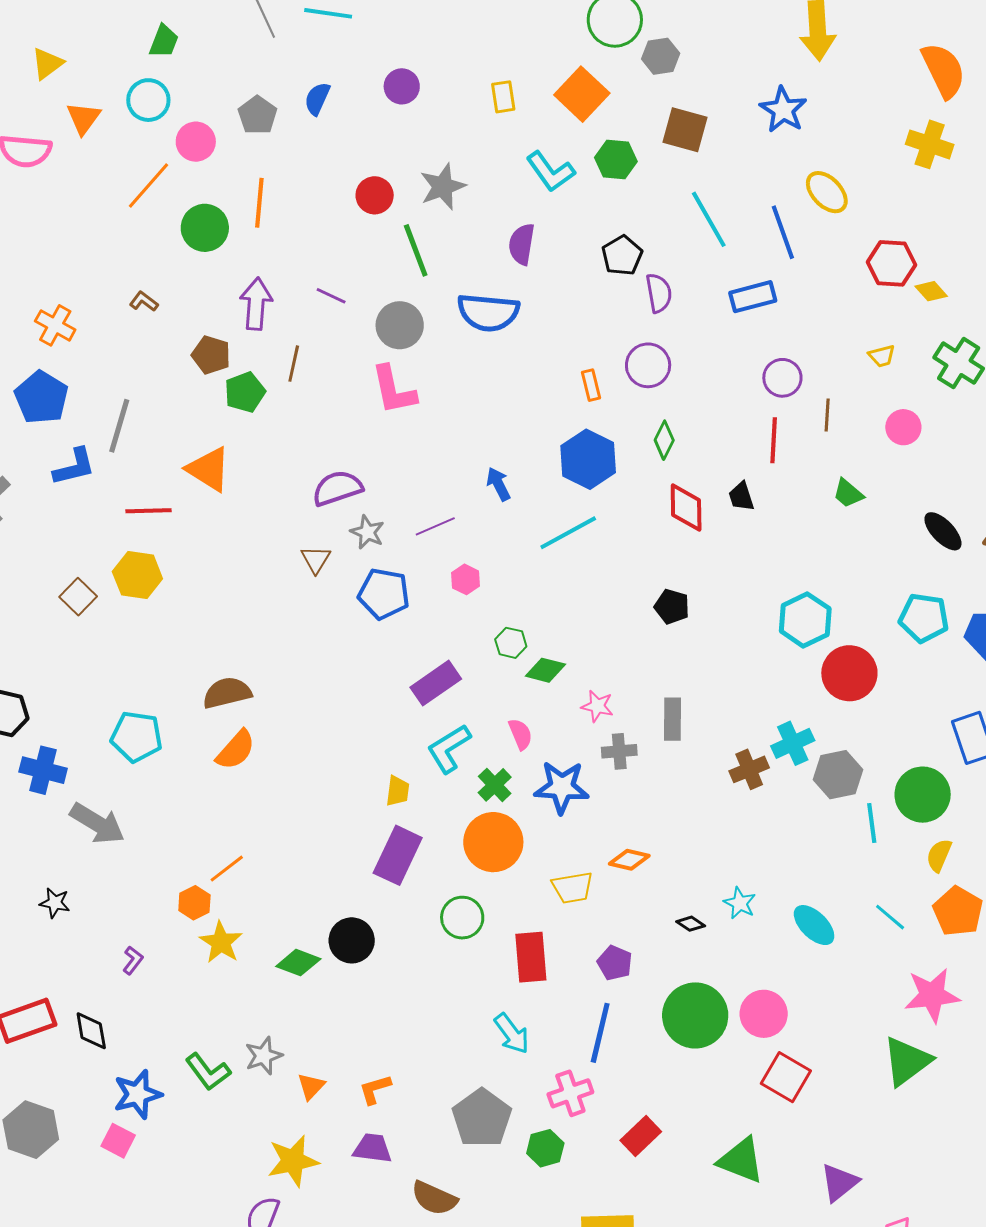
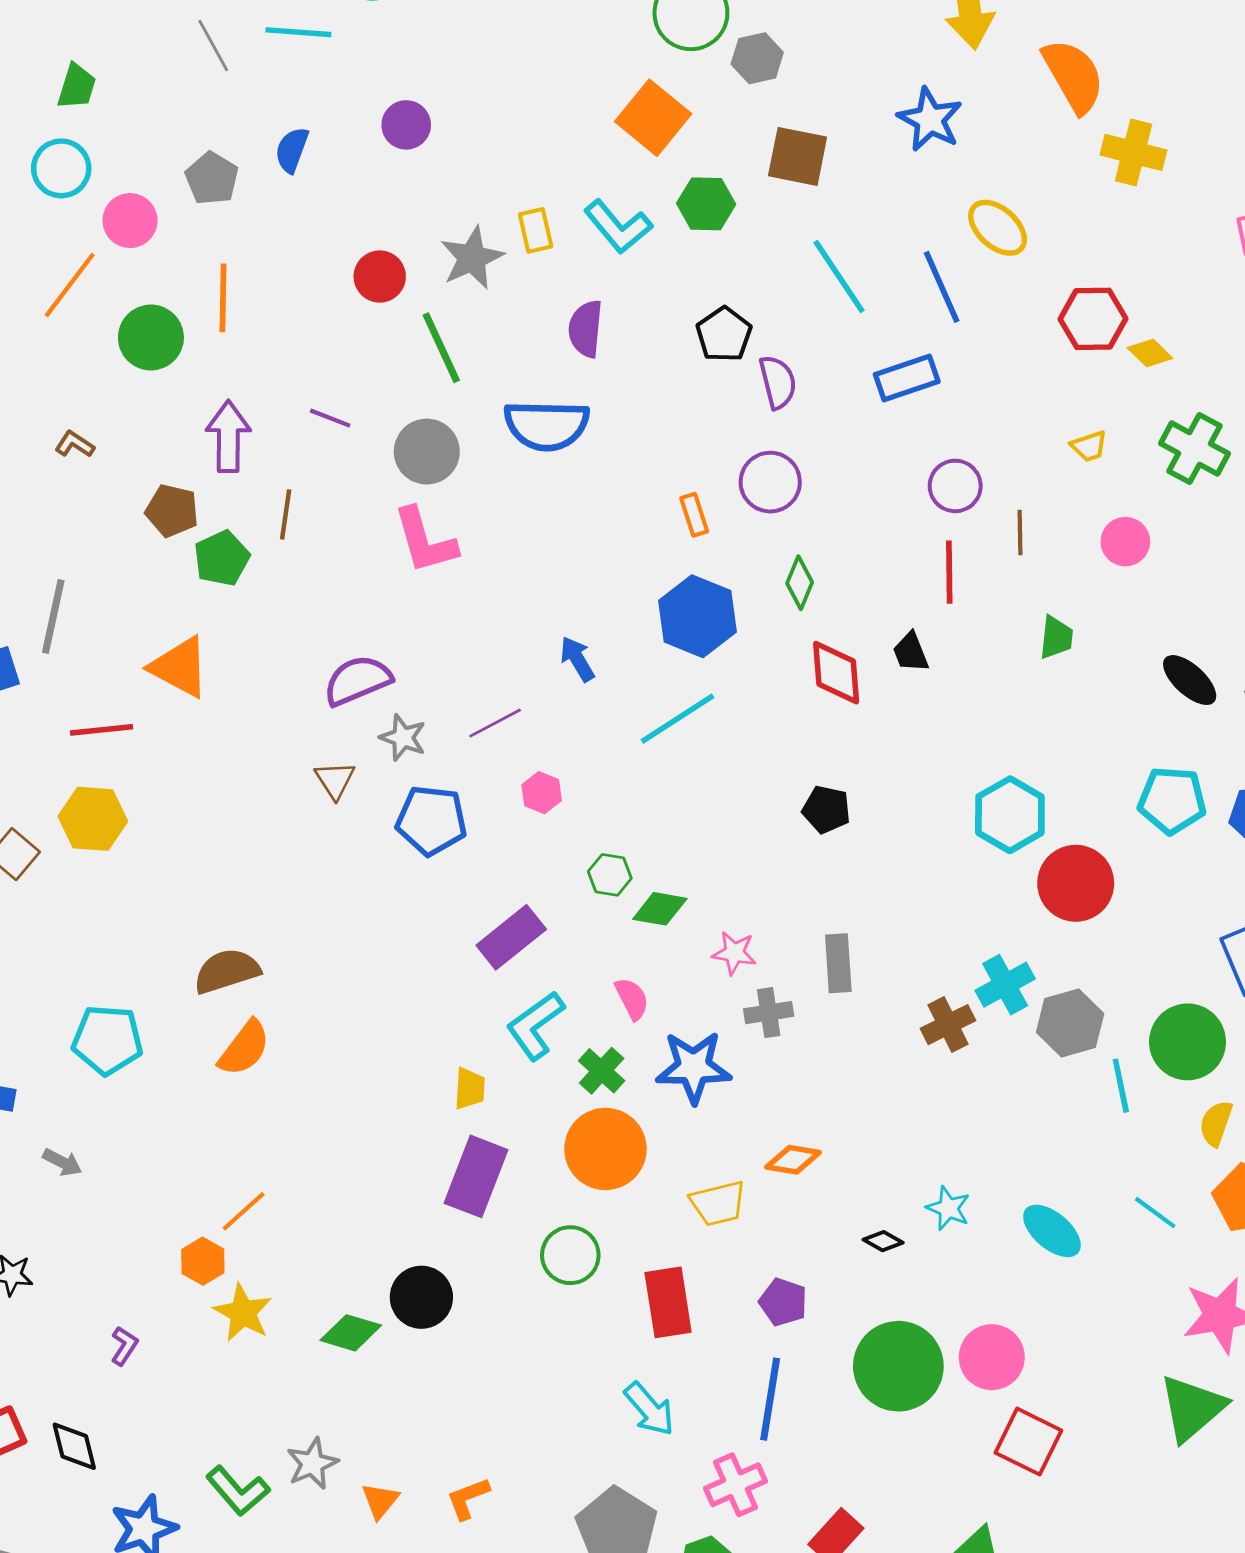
orange semicircle: (944, 70) -> (1073, 76), moved
yellow rectangle: (503, 97) -> (536, 230), moved
green trapezoid: (848, 493) -> (1056, 637), turned -120
gray arrow: (97, 823) -> (62, 1162), size x0.5

